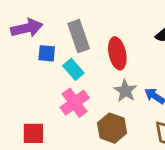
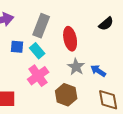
gray rectangle: (79, 36) -> (41, 26), turned 40
blue square: (47, 53) -> (17, 47), moved

